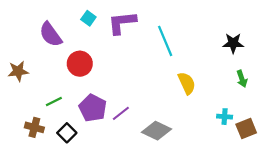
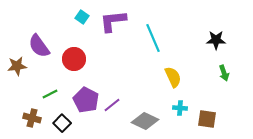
purple semicircle: (51, 34) -> (39, 46), moved
cyan cross: (225, 117) -> (180, 108), moved
brown square: (246, 128) -> (207, 119), moved, turned 30

